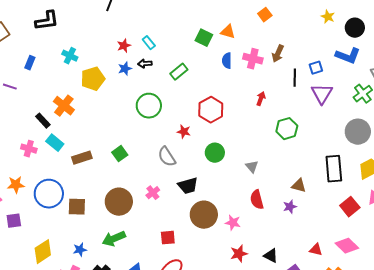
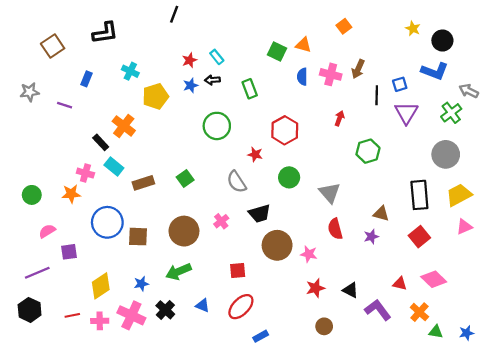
green rectangle: (179, 72) -> (250, 89), turned -72
gray triangle: (252, 167) -> (330, 193), size x1.5
orange star: (16, 185) -> (71, 194), moved
red square: (350, 207) -> (419, 237), moved

